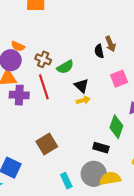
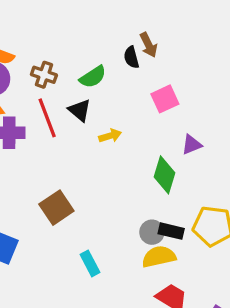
green semicircle: (65, 67) -> (93, 77), moved
black triangle: (81, 86) -> (80, 110), moved
black rectangle: (101, 148) -> (171, 231), moved
gray circle: (94, 174) -> (152, 232), moved, size x0.6

